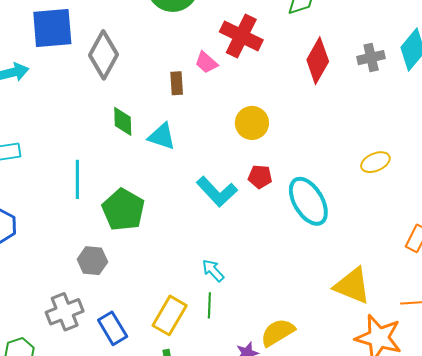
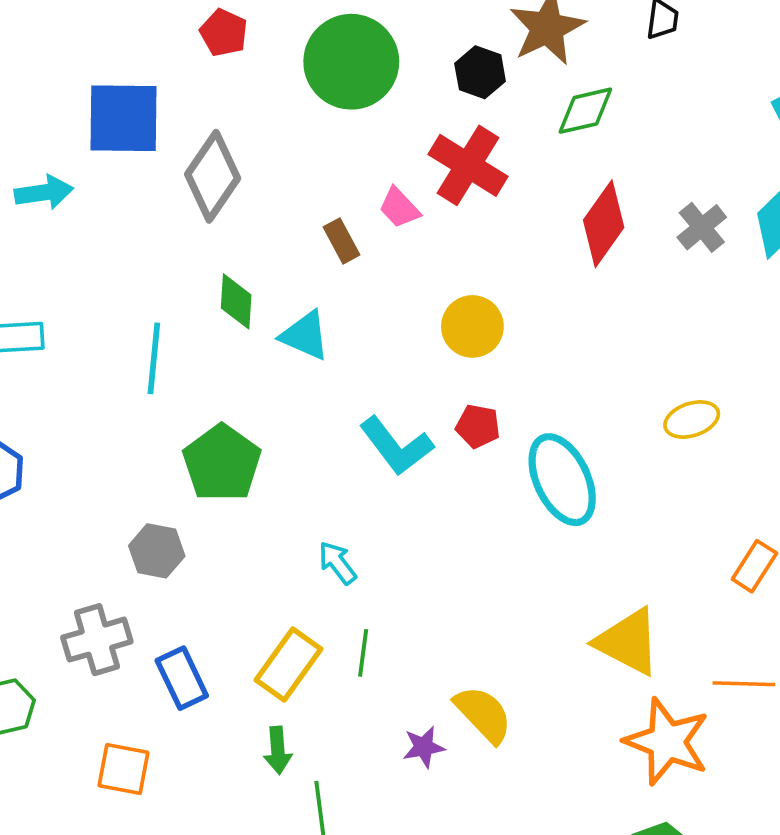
gray cross: (371, 58) -> (702, 227), turned -32
brown rectangle: (177, 83) -> (341, 241), turned -30
cyan line: (77, 179) -> (154, 358), moved
cyan arrow: (213, 271) -> (337, 563), moved
yellow semicircle: (278, 332) -> (483, 714), turned 72

